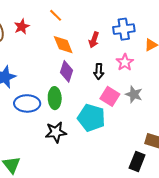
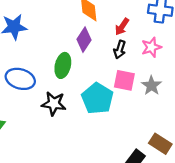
red arrow: (94, 40) -> (122, 27), moved
pink square: (110, 96) -> (124, 80), turned -36
blue ellipse: (27, 103) -> (20, 79), moved

